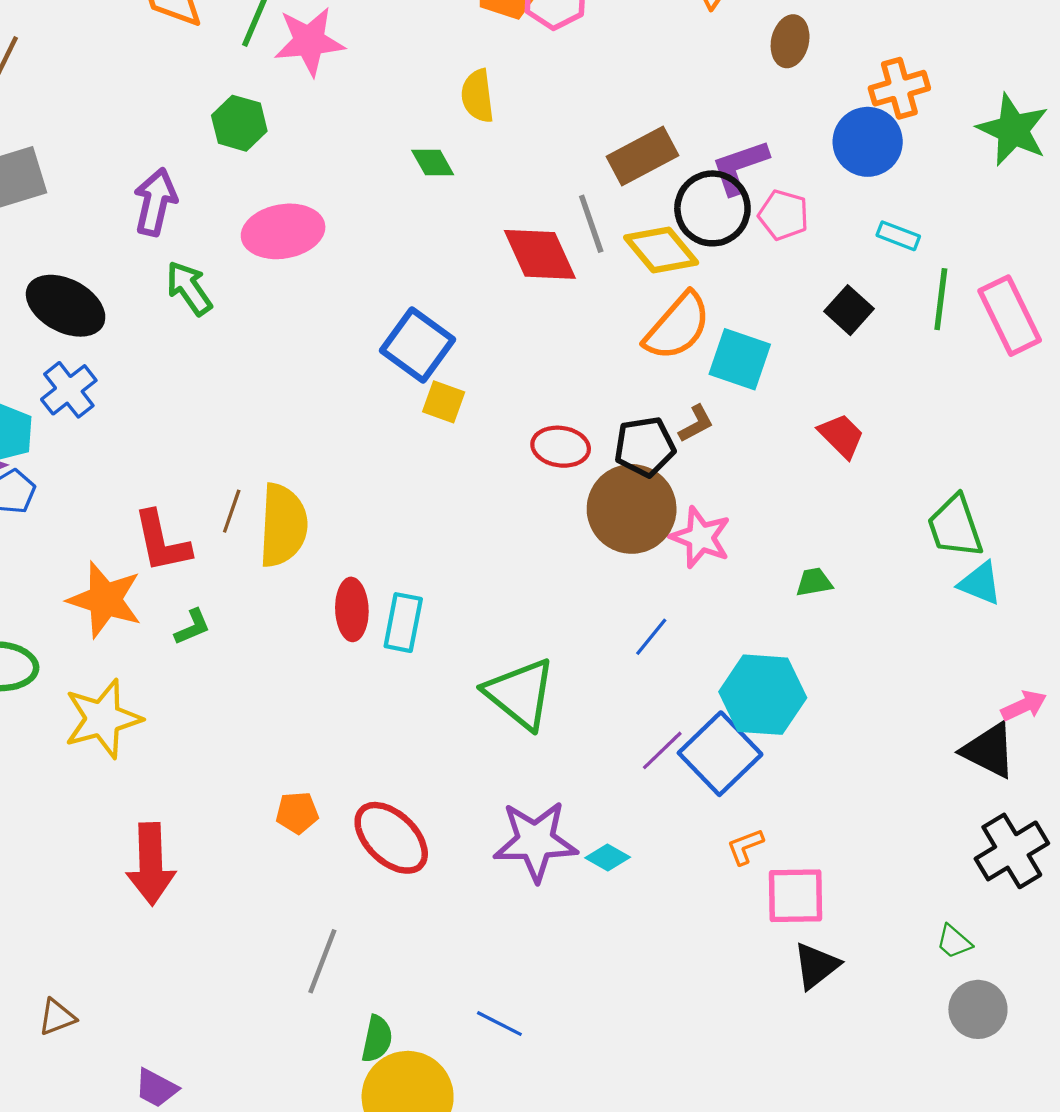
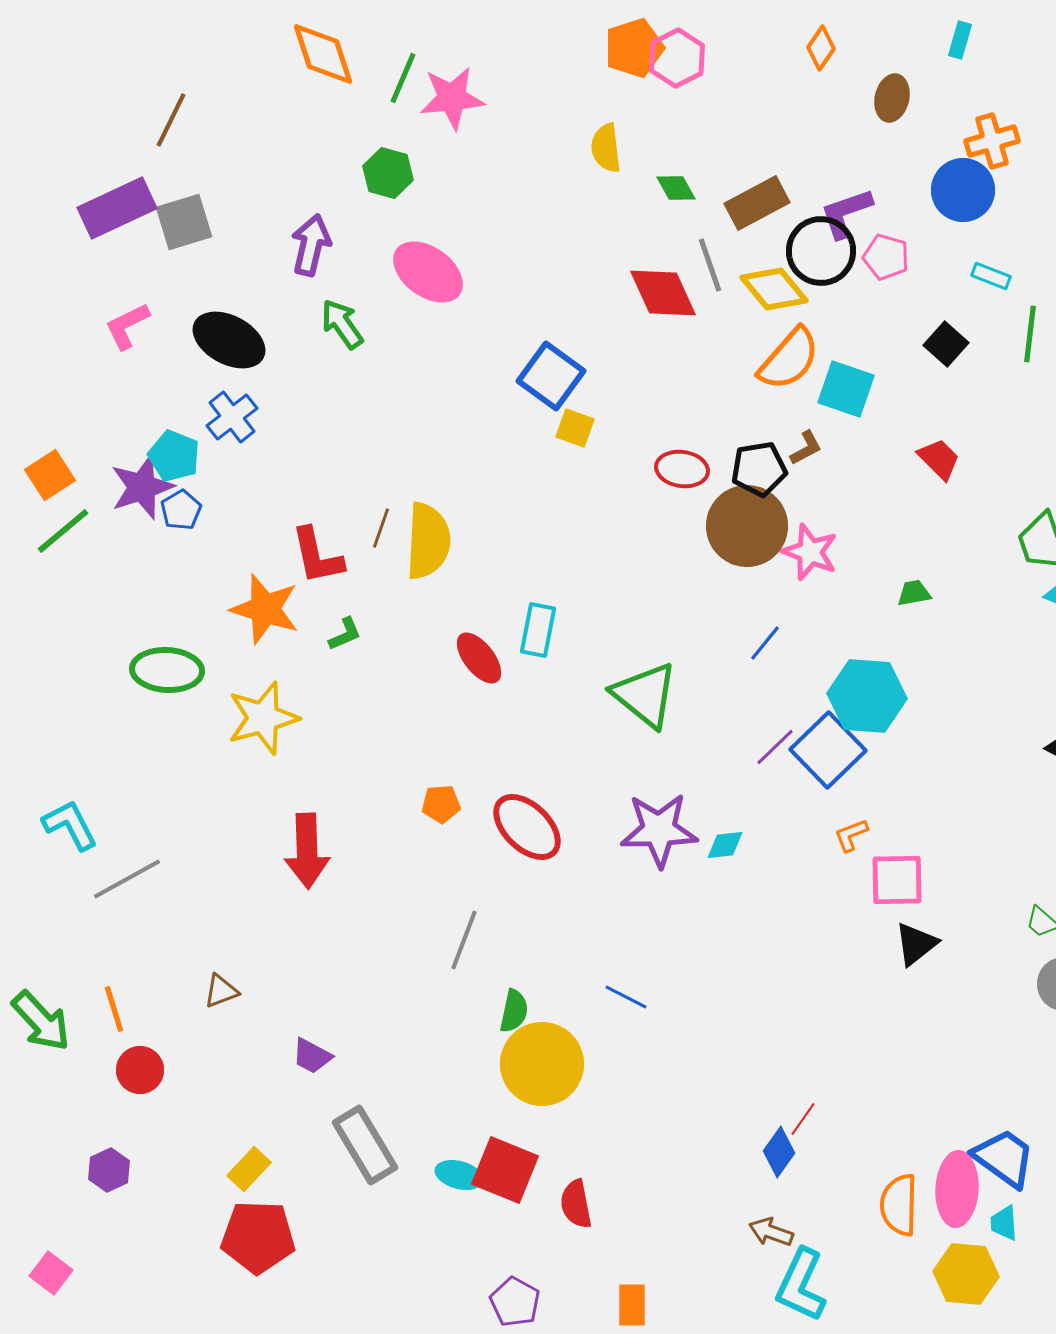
green diamond: (433, 163) -> (676, 188), moved
pink ellipse: (283, 231) -> (428, 272), turned 46
red ellipse: (352, 609) -> (479, 658), moved, turned -36
cyan diamond: (608, 858) -> (725, 845), turned -36

